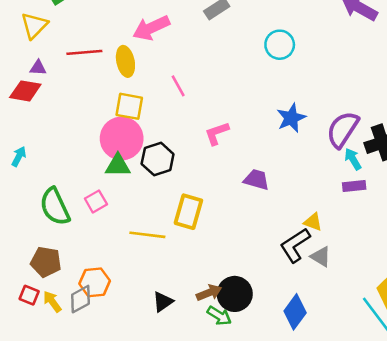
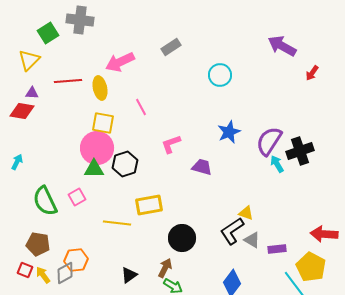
purple trapezoid: (257, 180) -> (202, 167), moved
purple rectangle: (354, 186) -> (277, 249), moved
yellow rectangle: (188, 212) -> (149, 205), turned 64
brown arrow: (209, 293) -> (165, 268), turned -42
black circle: (235, 294) -> (182, 238), moved

